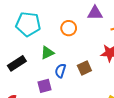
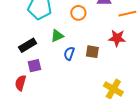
brown square: (84, 68) -> (92, 52), turned 32
purple square: (44, 86) -> (34, 66), moved

